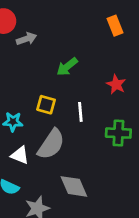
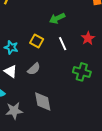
white line: (80, 112) -> (63, 44), moved, turned -32
gray semicircle: (51, 144) -> (34, 69), size x0.6

